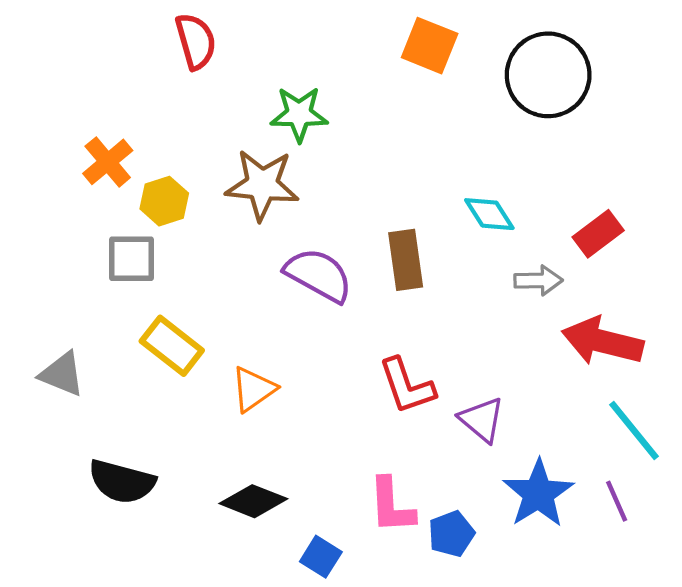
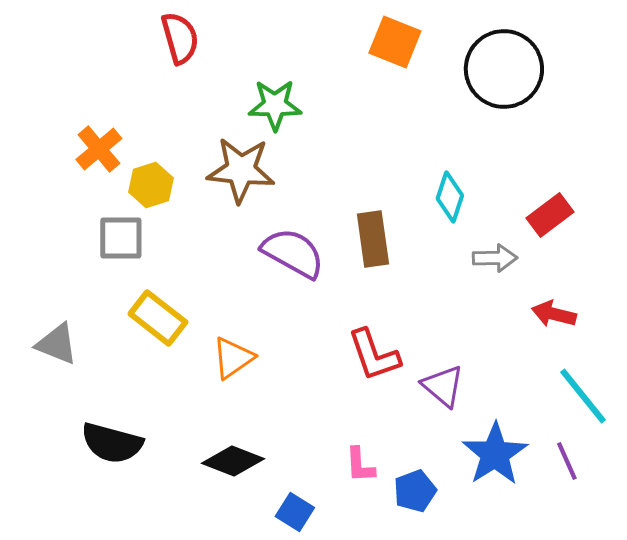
cyan diamond: (489, 214) -> (450, 197), turned 51
red arrow: (602, 341) -> (554, 314), size x0.6
pink L-shape: (392, 506) -> (360, 465), size x0.7

